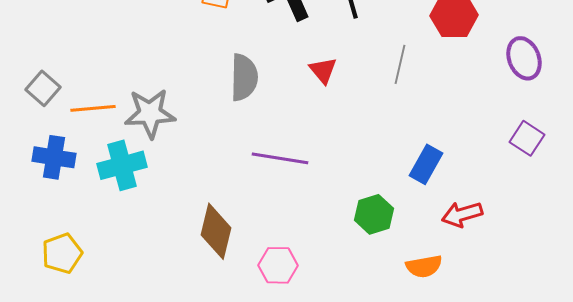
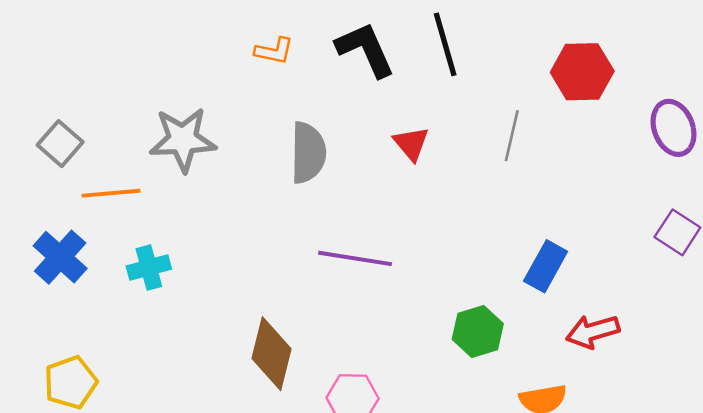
gray square: (43, 88) -> (60, 144), moved
gray star: (150, 113) -> (183, 140), moved
blue cross: (54, 157) -> (60, 257), turned 33
cyan cross: (122, 165) -> (149, 268), size x0.7

